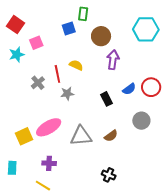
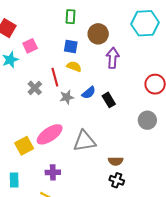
green rectangle: (83, 14) -> (71, 17), moved
blue square: (69, 28) -> (71, 47), moved, turned 32
blue semicircle: (129, 89) -> (89, 93), moved
brown semicircle: (111, 136) -> (116, 161), moved, turned 40

